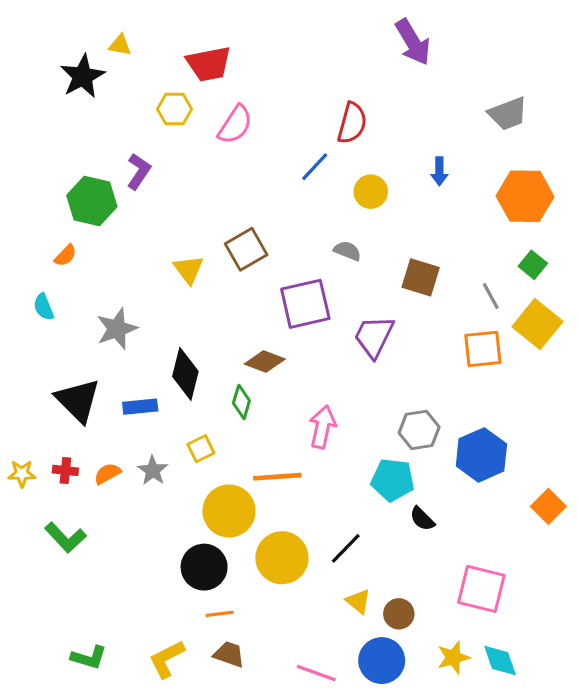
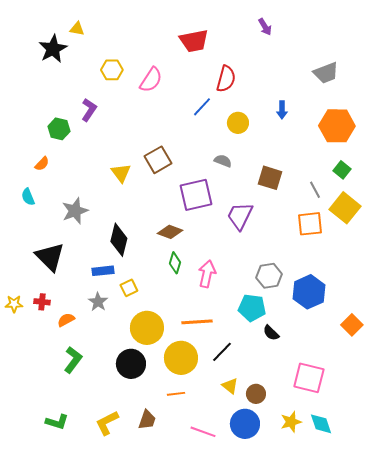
purple arrow: (413, 42) -> (265, 27), size x0.6
red trapezoid: (209, 64) -> (194, 41), moved
green hexagon: (92, 201) -> (59, 129), size x0.7
green diamond: (241, 402) -> (175, 263), moved
blue rectangle: (140, 407) -> (103, 271), moved
orange semicircle: (107, 474) -> (66, 320), moved
orange line: (277, 477) -> (197, 322), moved
green L-shape: (65, 537) -> (73, 360), moved, turned -100
orange line: (220, 614) -> (176, 394), moved
brown trapezoid: (229, 654) -> (147, 420), turned 90

